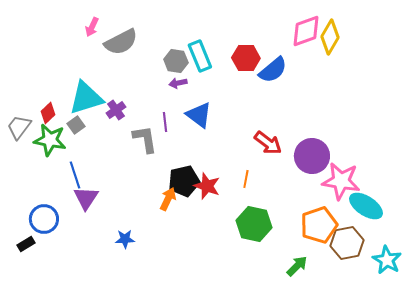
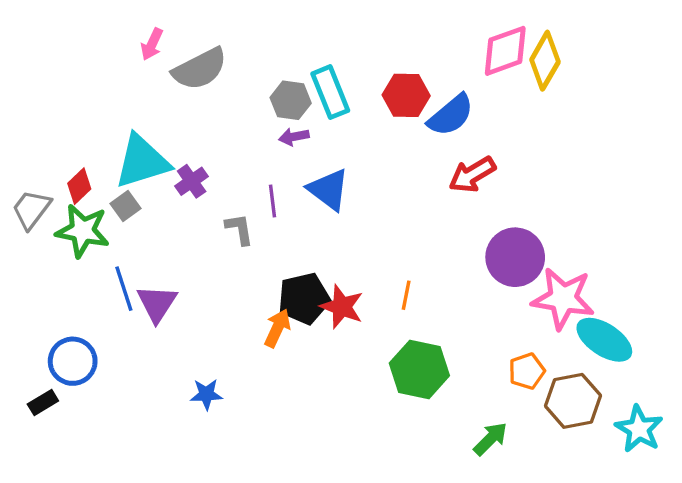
gray L-shape: (145, 139) -> (239, 229), size x0.7
red arrow: (268, 143) -> (472, 175), moved, turned 112
purple triangle: (86, 198) -> (157, 303), moved
orange pentagon: (319, 225) -> (527, 371), size x0.6

